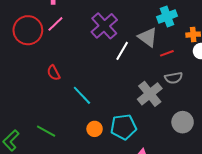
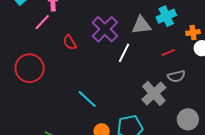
pink line: (55, 24) -> (42, 22), moved
red circle: (28, 30) -> (30, 68), moved
gray triangle: (148, 37) -> (141, 25), moved, turned -40
red semicircle: (53, 73) -> (70, 42), moved

